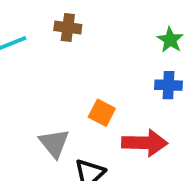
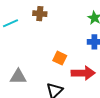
gray triangle: (54, 143) -> (18, 77), moved, turned -48

